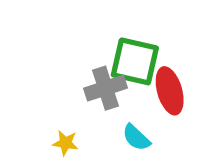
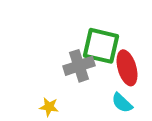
cyan semicircle: (136, 138) -> (122, 103), moved

